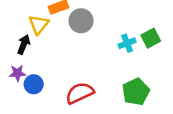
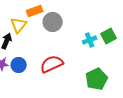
blue circle: (34, 84) -> (19, 65), moved
red semicircle: (80, 93) -> (52, 64), moved

